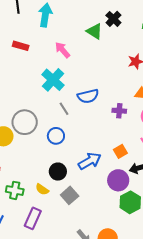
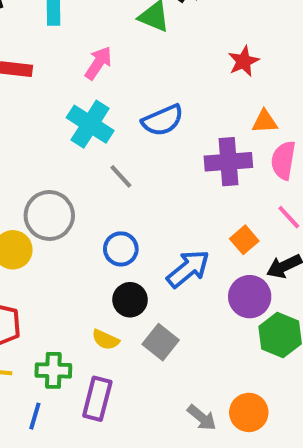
pink arrow: (62, 50) -> (98, 63), turned 84
blue semicircle: (88, 96) -> (163, 120), moved
purple cross: (119, 111) -> (228, 162), size x1.6
blue circle: (56, 136) -> (121, 249), moved
green cross: (15, 190) -> (53, 370), moved

